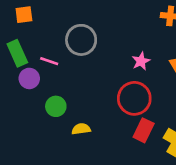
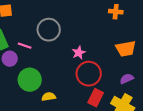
pink star: (141, 61) -> (79, 53), moved
green circle: (56, 106) -> (30, 80), size x1.5

